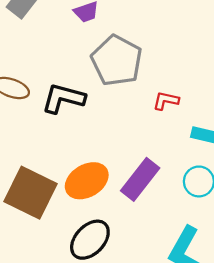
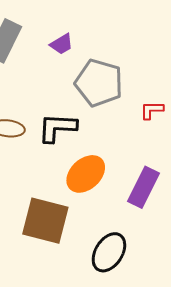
orange ellipse: (87, 181) -> (86, 174), moved

